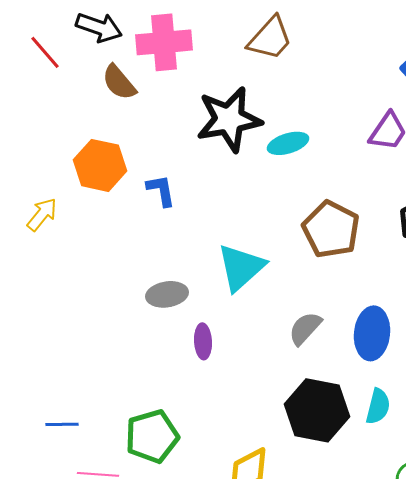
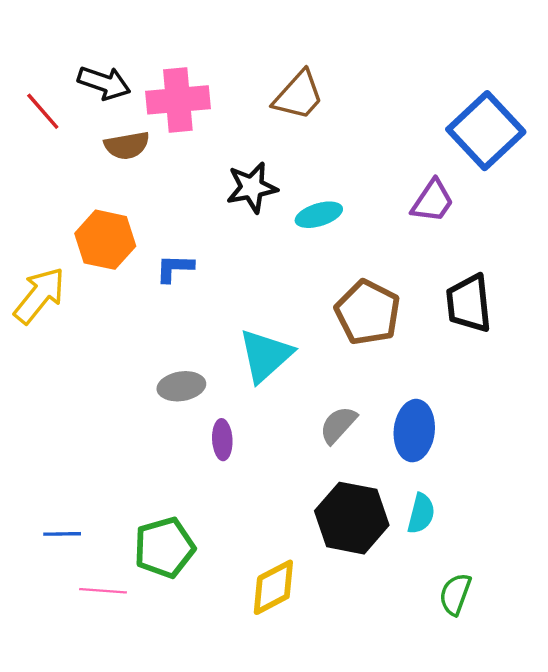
brown semicircle: (119, 82) -> (127, 145), turned -60
black star: (229, 119) -> (252, 187), size x0.7
blue L-shape: (161, 190) -> (175, 268), turned -78
yellow arrow: (42, 214) -> (39, 295), size x1.5

